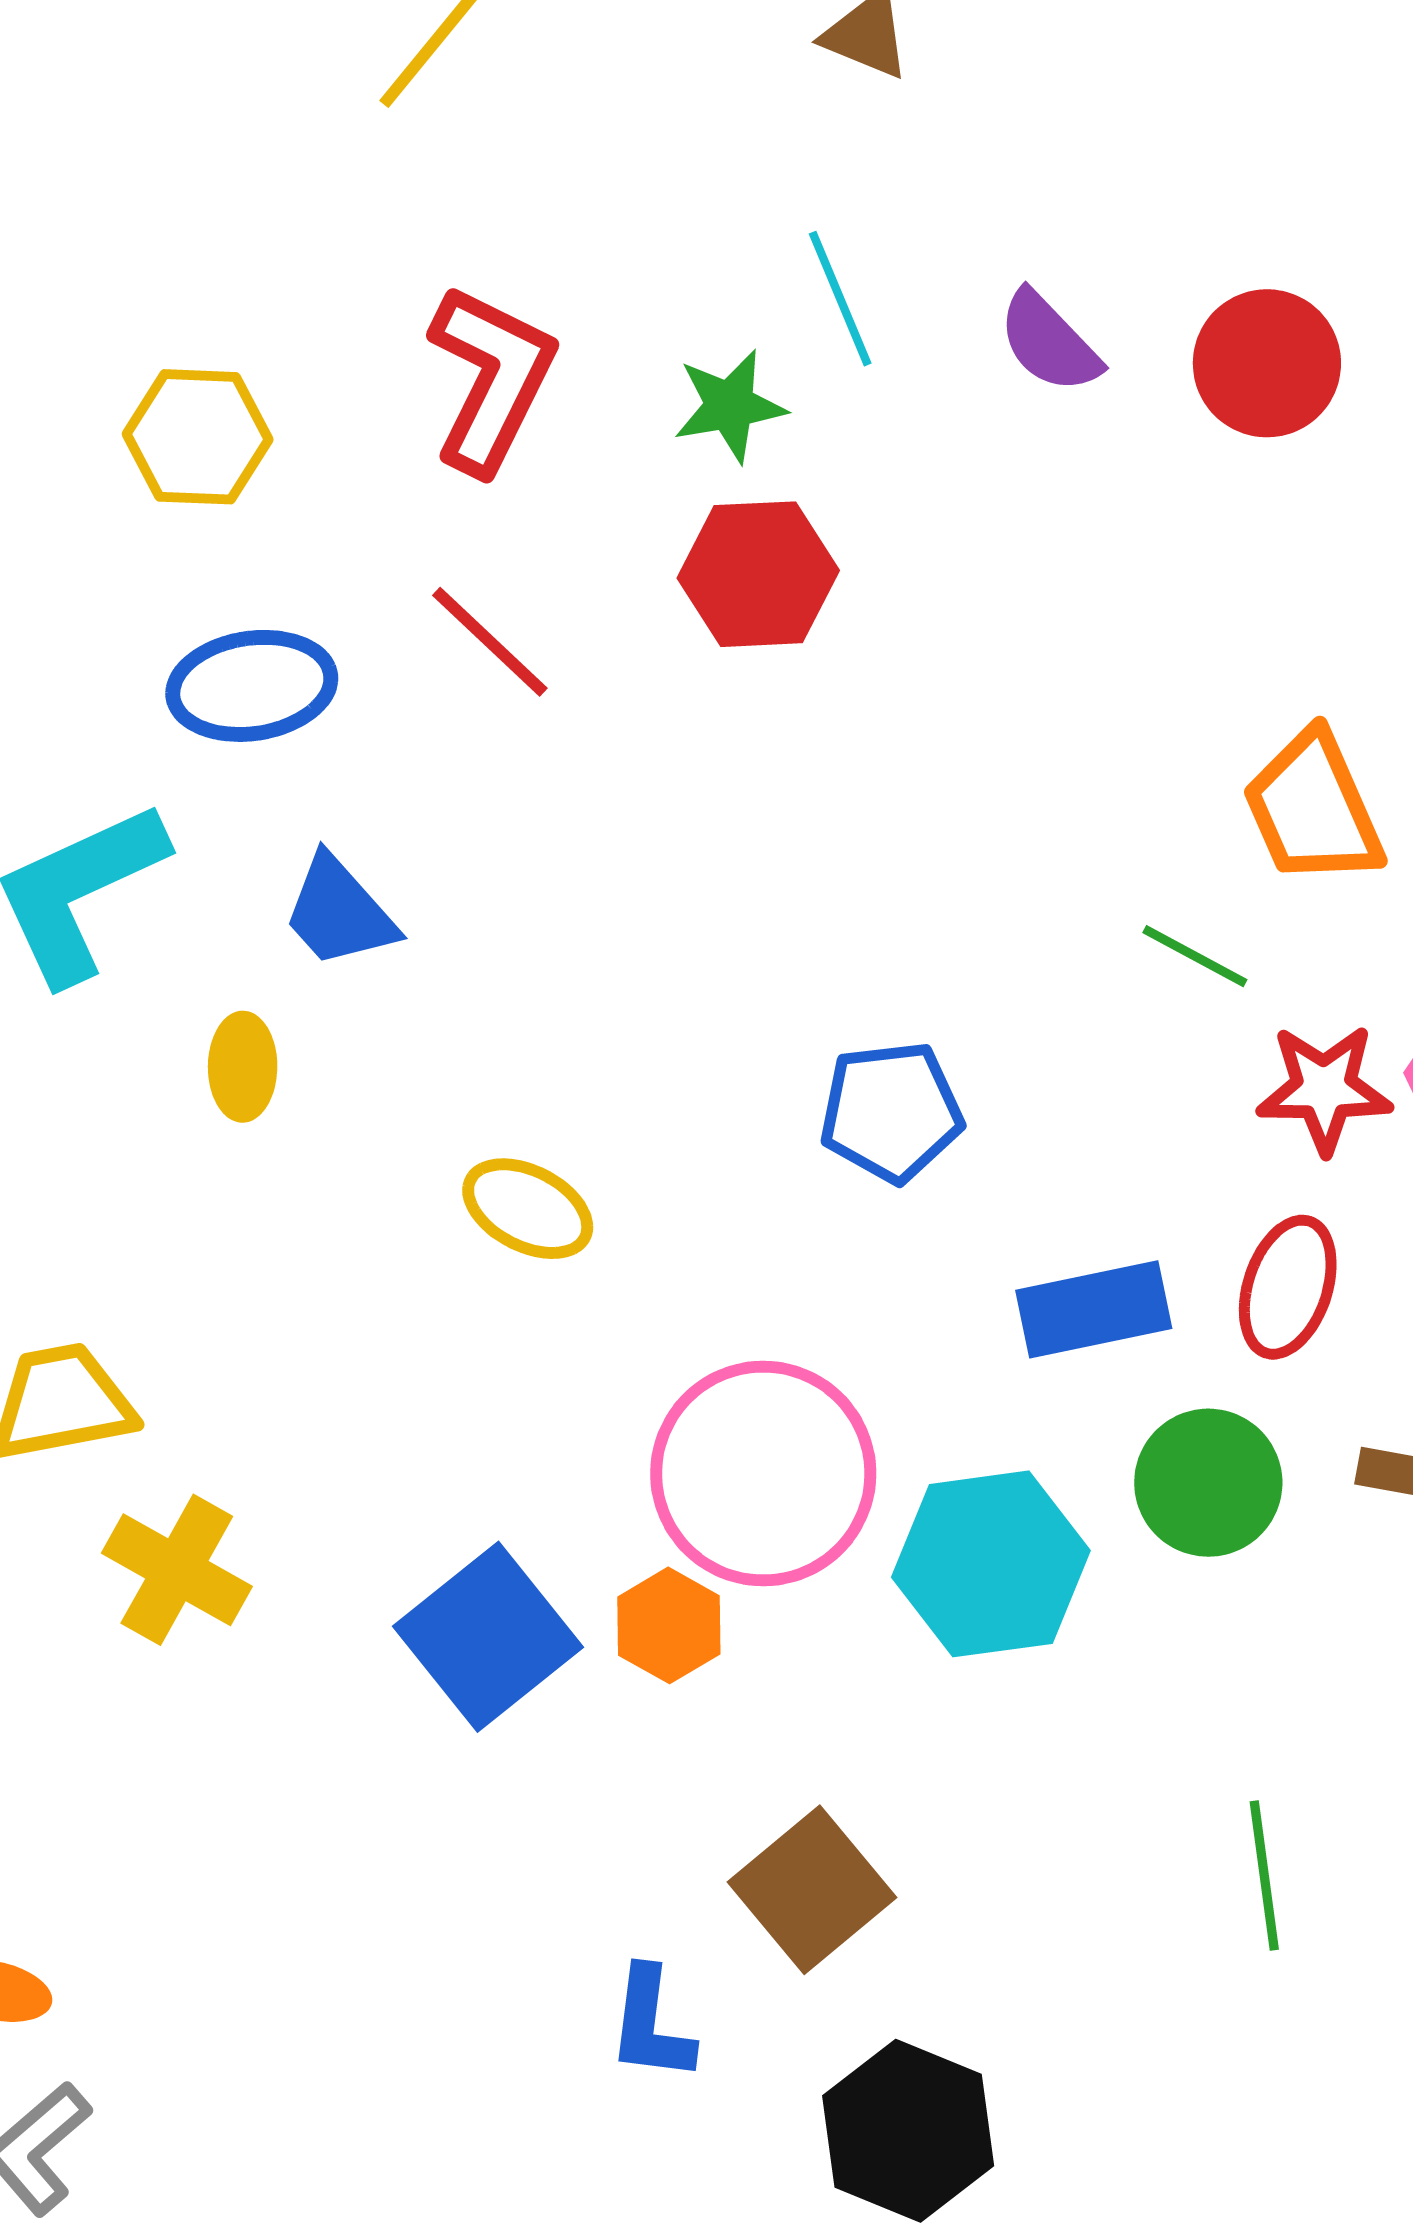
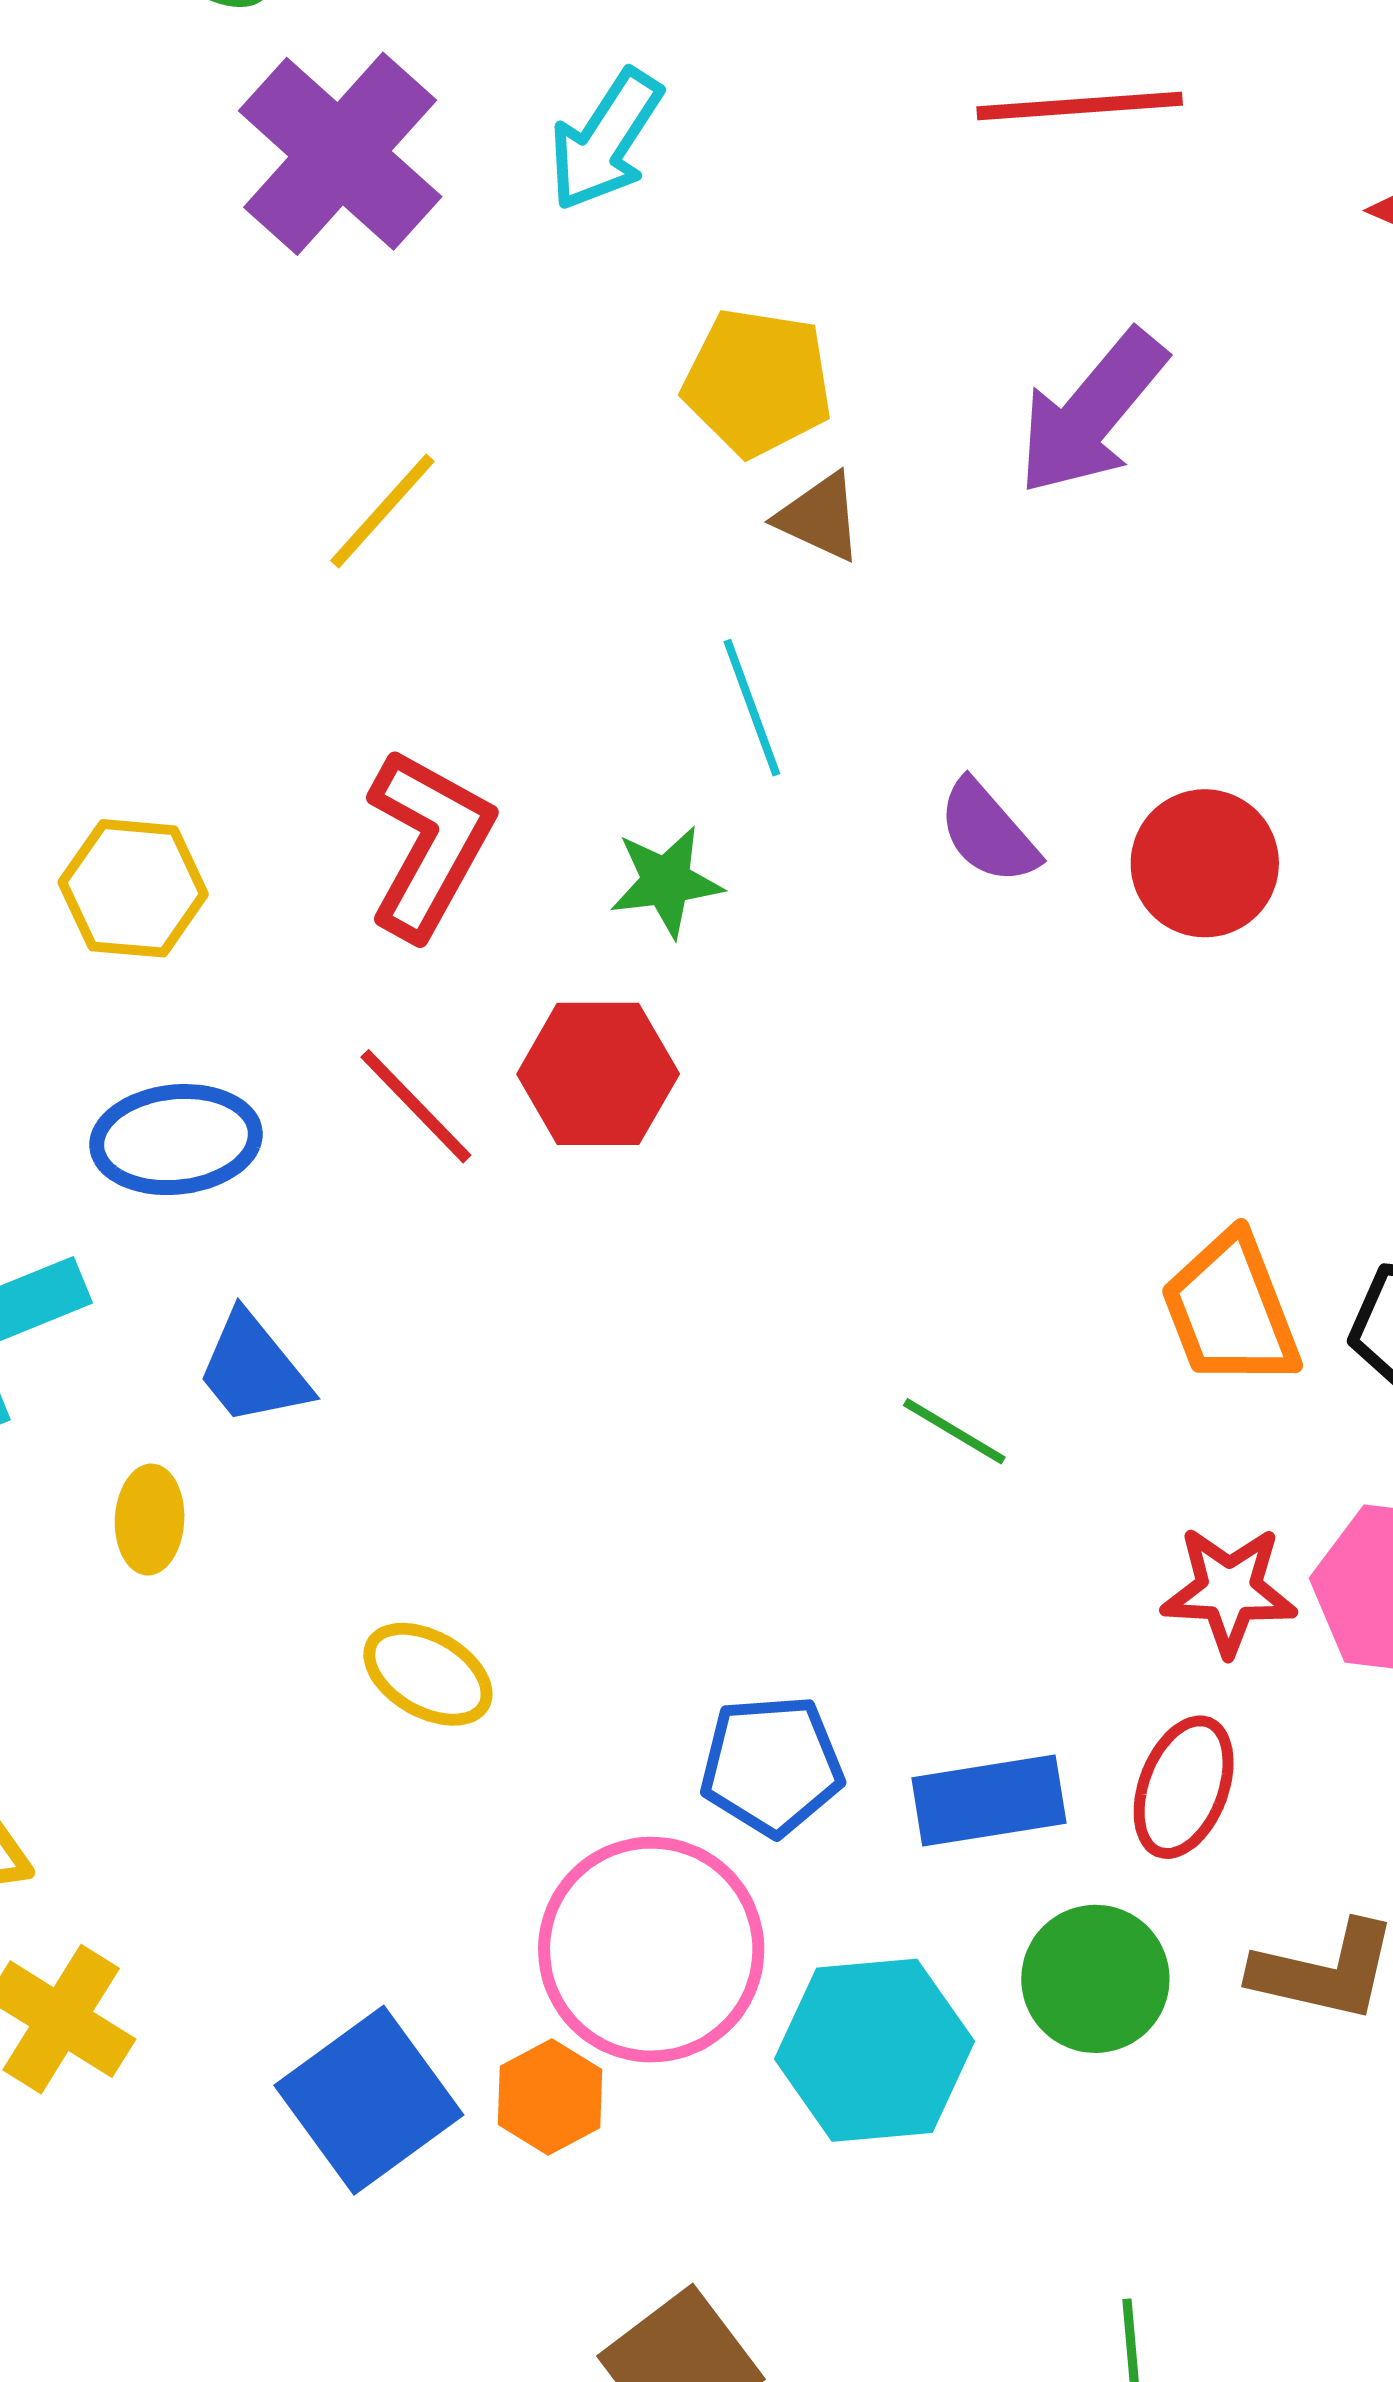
cyan line: (840, 299) -> (752, 708), moved
red hexagon: (758, 574) -> (598, 1074), moved
green line: (1195, 956) -> (954, 1431), moved
blue pentagon: (891, 1112) -> (772, 1765), moved

